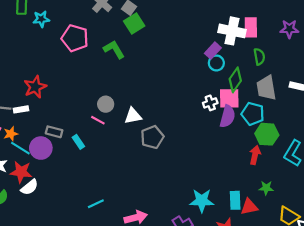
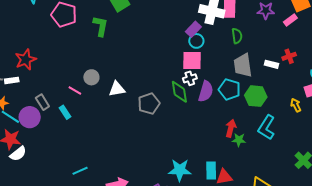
green L-shape: (114, 49) -> (101, 26), turned 40
green diamond: (235, 80) -> (179, 92), moved, turned -45
pink square: (229, 98) -> (192, 60), moved
pink line: (98, 120) -> (75, 91), moved
gray rectangle: (54, 132) -> (42, 102), turned 42
green hexagon: (267, 134) -> (256, 96), moved
gray pentagon: (152, 137) -> (149, 104), moved
green star: (266, 188) -> (239, 140), moved

